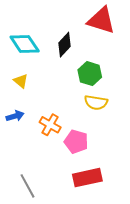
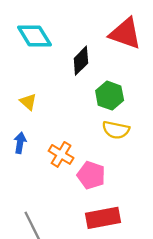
cyan diamond: (25, 44) -> (34, 36), moved
blue arrow: (15, 116) -> (20, 143), turned -66

